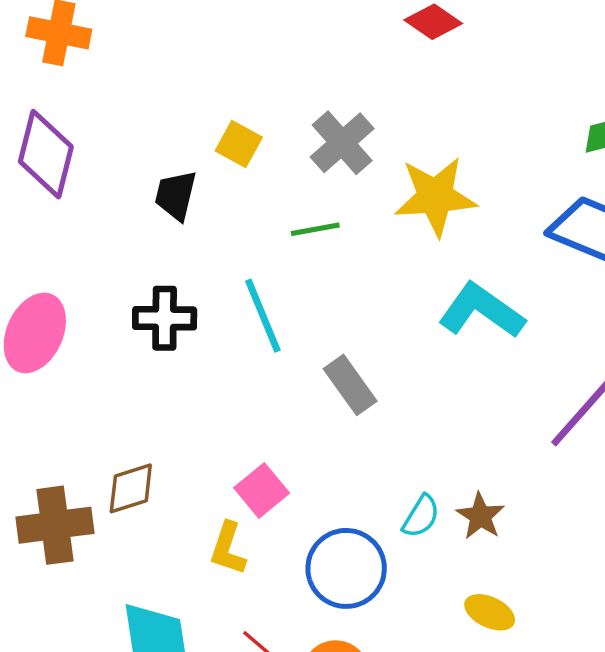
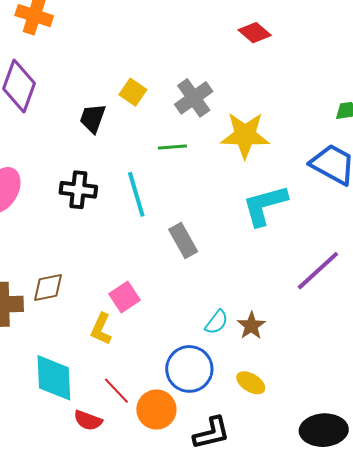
cyan L-shape: (481, 311) -> (265, 205), turned -57
blue circle: (346, 568) -> (189, 369), moved

